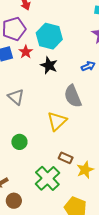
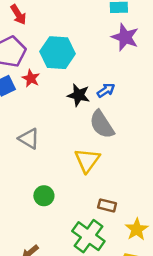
black star: (49, 65) -> (79, 95), moved
blue arrow: (88, 66) -> (106, 90), moved
yellow star: (85, 170) -> (137, 229), moved

